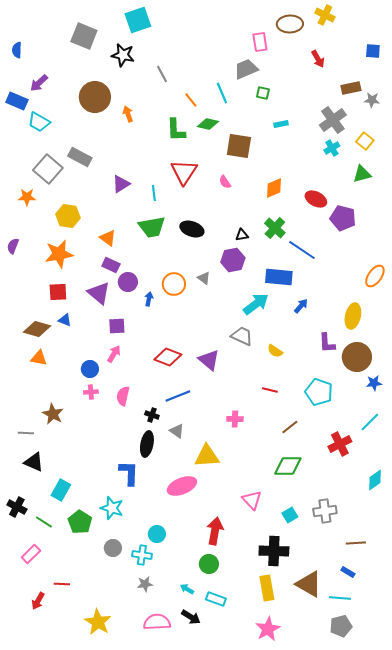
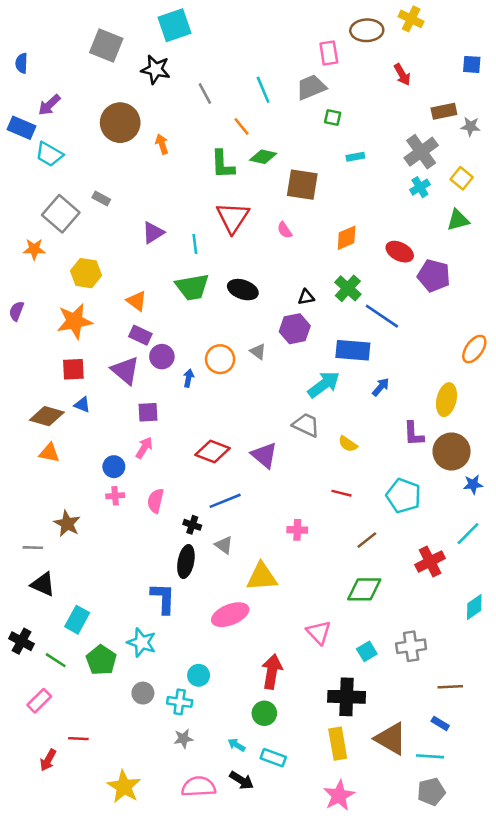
cyan line: (222, 93) -> (263, 90), moved
gray rectangle: (80, 157) -> (101, 199), size x0.6

